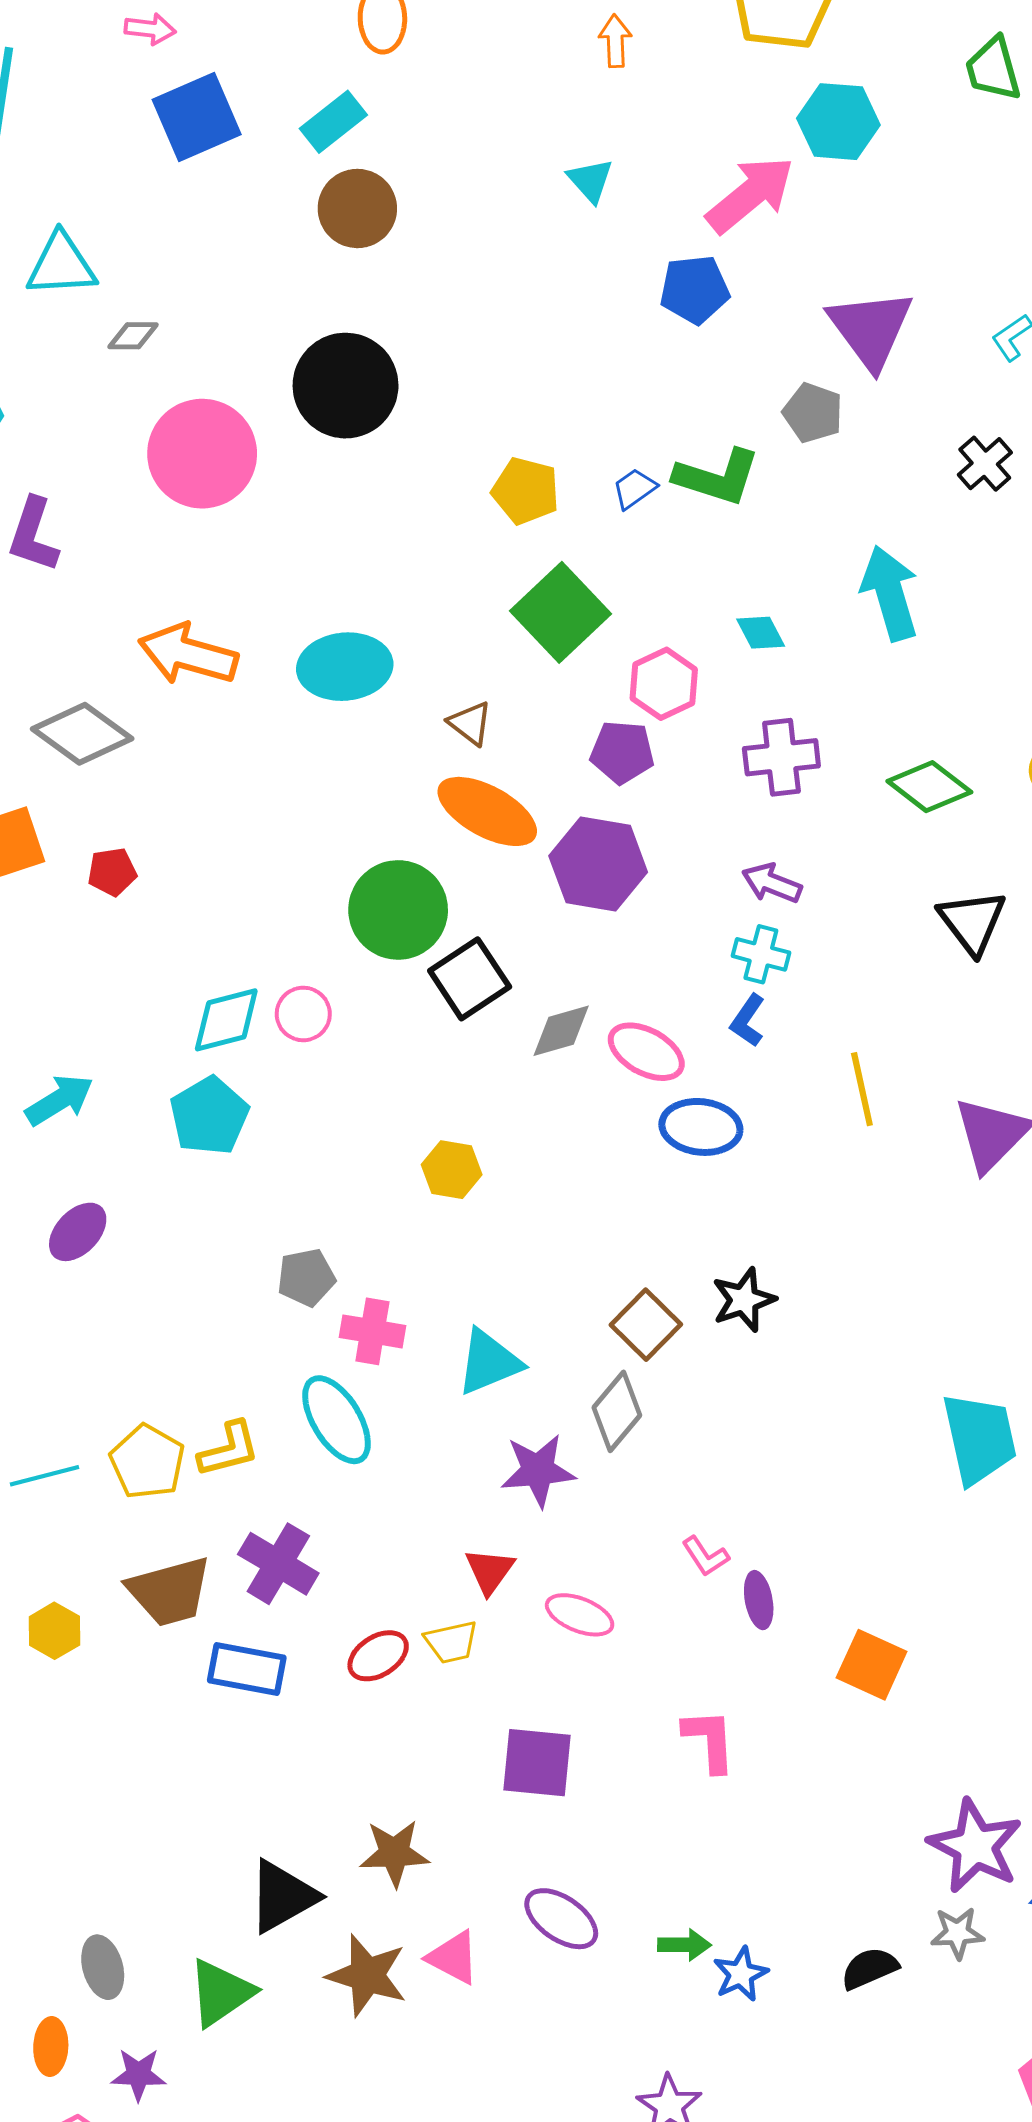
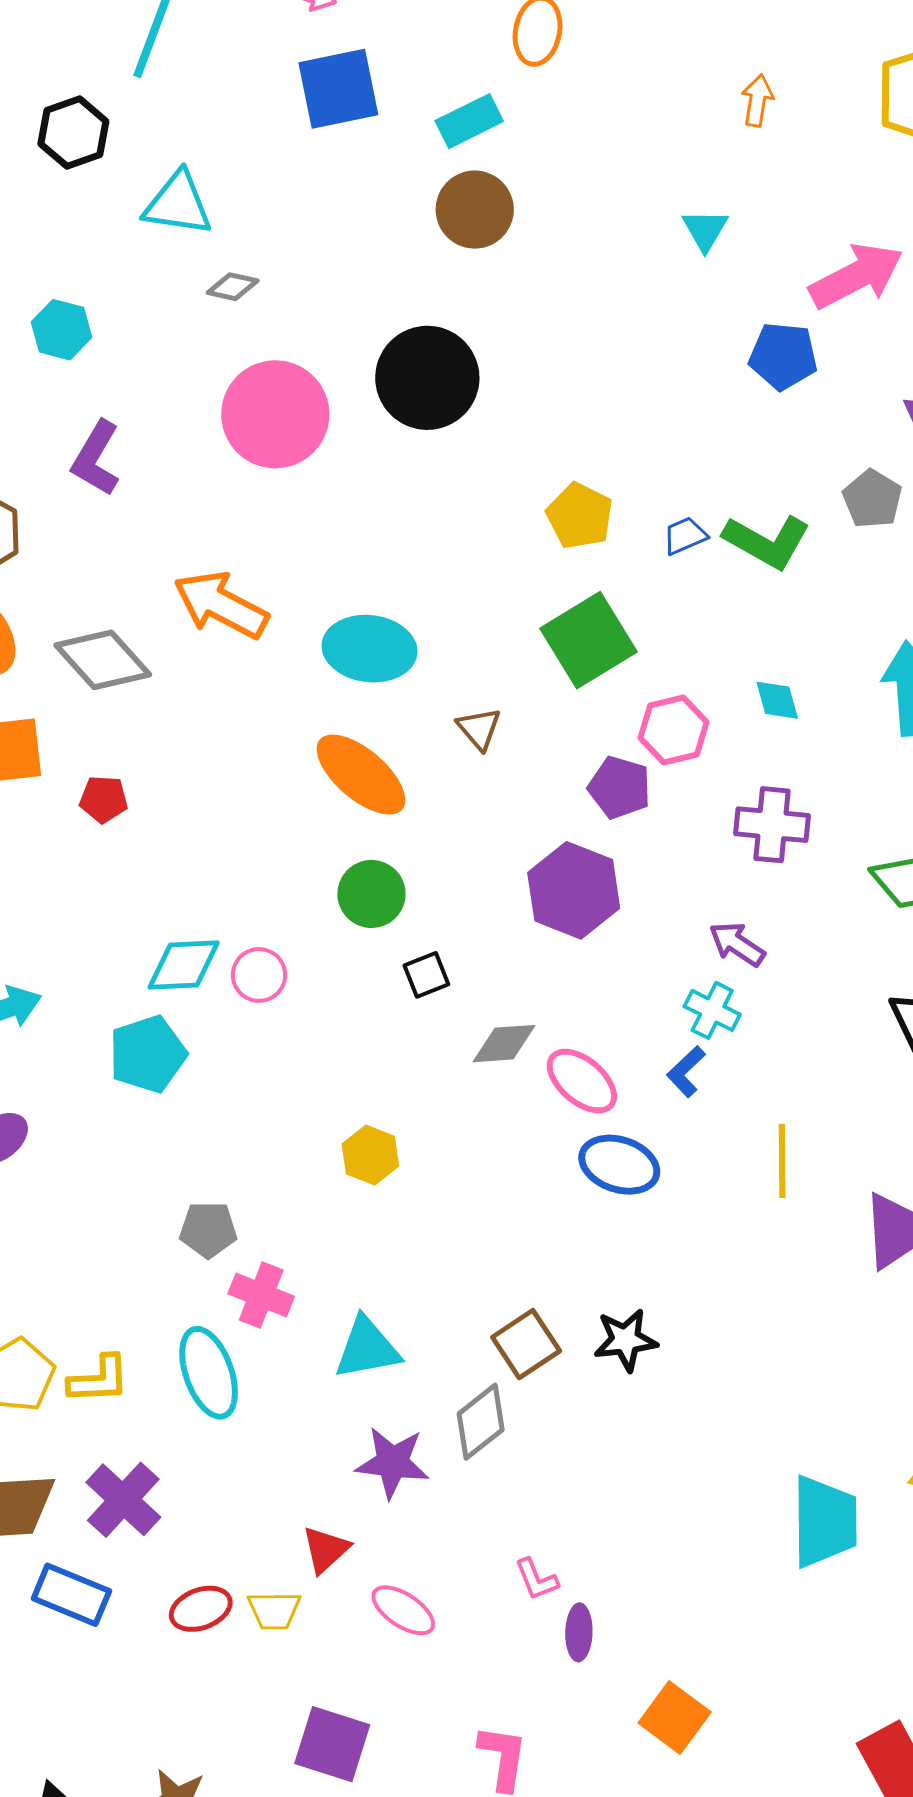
orange ellipse: (487, 811) -> (361, 775), moved
green circle: (398, 910) -> (371, 894), size x0.7
black square: (470, 979) -> (426, 975), size x0.6

